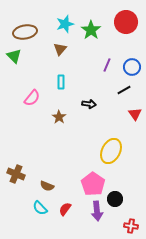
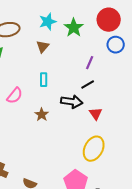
blue circle: (132, 67) -> (116, 45), moved
black line: (124, 90) -> (88, 85), moved
black arrow: (89, 104) -> (72, 102), size x1.5
red triangle: (135, 114) -> (96, 114), moved

